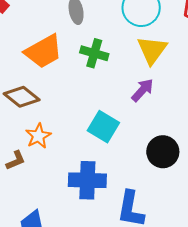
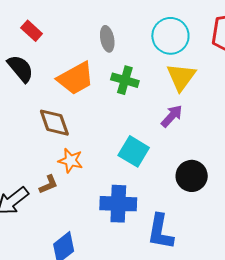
brown diamond: (22, 97) -> (54, 123), turned 32
orange star: (38, 136) -> (70, 161), turned -30

